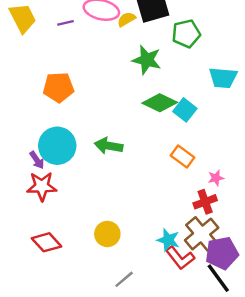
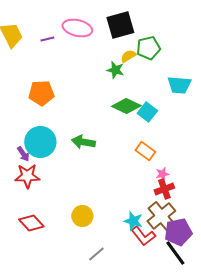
yellow semicircle: (126, 19) -> (128, 56), moved
green star: (147, 60) -> (115, 70), size x0.7
pink star: (216, 178) -> (162, 174), moved

